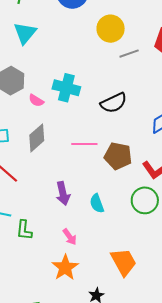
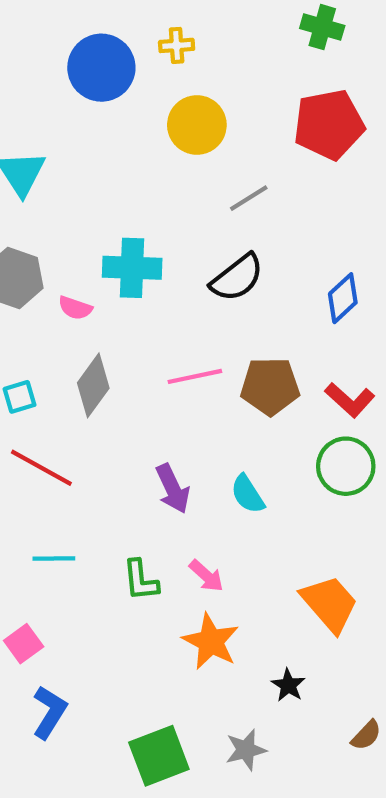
gray line: (129, 54) -> (249, 198), moved
green L-shape: (24, 230) -> (141, 580), moved

